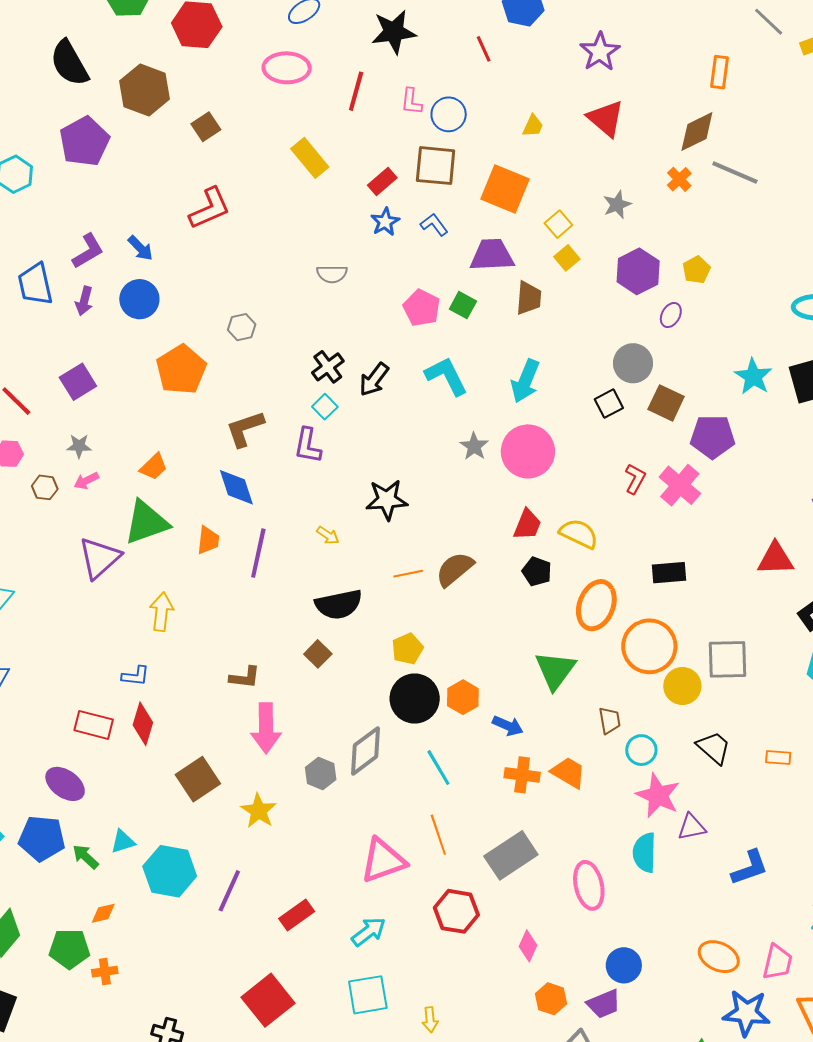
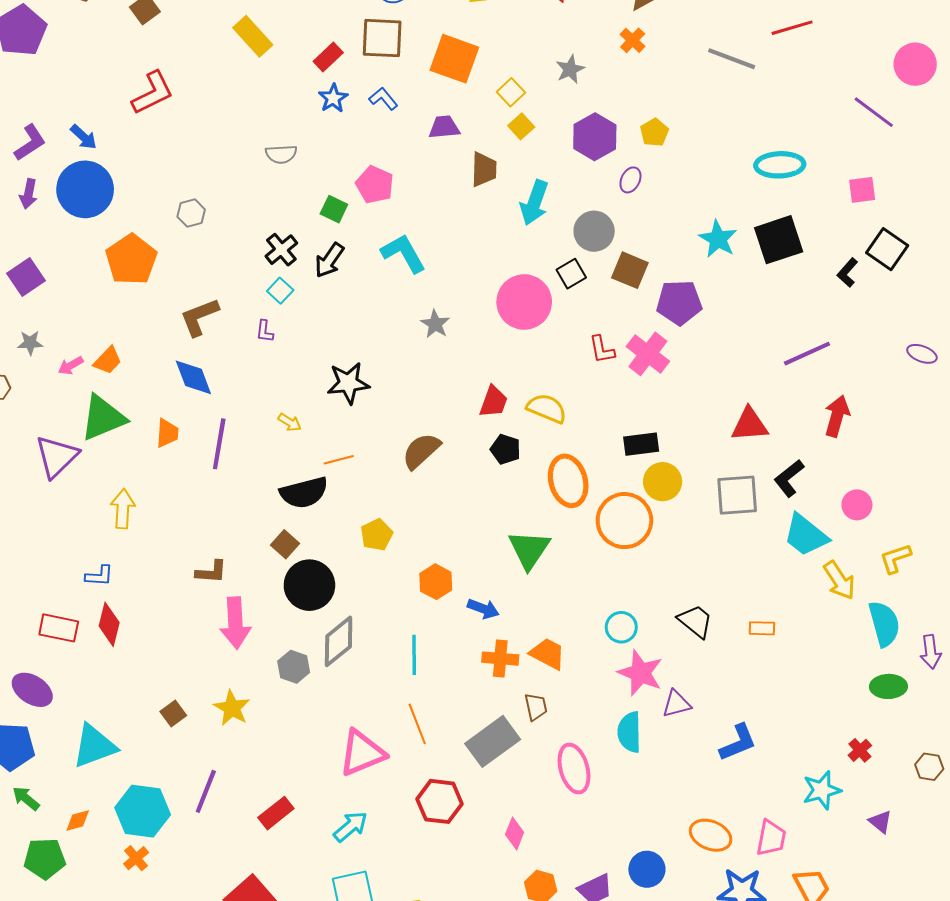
gray line: (735, 173) -> (732, 59), moved
purple trapezoid: (492, 255) -> (444, 127), size x0.7
blue circle: (139, 299) -> (85, 189), size x1.4
green square: (463, 305) -> (334, 209), moved
cyan arrow: (525, 381) -> (534, 203), moved
purple L-shape: (308, 446) -> (265, 331), size x0.6
pink circle: (528, 451) -> (524, 302), moved
red L-shape: (635, 479) -> (602, 349), turned 144
pink arrow: (86, 481) -> (71, 366), moved
orange line: (408, 574) -> (339, 460), moved
orange ellipse: (596, 605) -> (568, 481), turned -33
gray square: (728, 659) -> (737, 495), moved
yellow circle: (682, 686) -> (663, 482), moved
black circle: (415, 698) -> (309, 585), moved
brown trapezoid: (610, 721) -> (536, 707), moved
cyan line: (438, 768) -> (414, 655), turned 33
brown square: (198, 779) -> (173, 713), moved, size x0.6
cyan triangle: (123, 842) -> (94, 746), size x1.8
green arrow: (86, 857) -> (26, 798), moved
cyan hexagon: (170, 871) -> (143, 811), moved
blue circle: (624, 965) -> (647, 869), moved
orange cross: (105, 972) -> (136, 858), moved, turned -30

